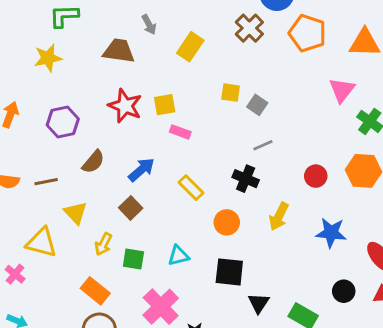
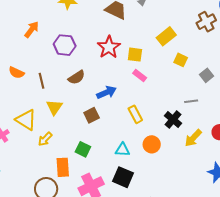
yellow rectangle: (190, 47) -> (166, 36), moved
gray square: (257, 105) -> (207, 75), moved
brown line: (46, 182) -> (41, 81), turned 70
yellow arrow: (279, 217) -> (193, 138), moved
yellow arrow: (103, 244) -> (45, 139), moved
cyan triangle: (178, 256) -> (122, 150), moved
black square: (229, 272) -> (123, 177), moved
orange rectangle: (95, 291) -> (63, 167), moved, turned 30

